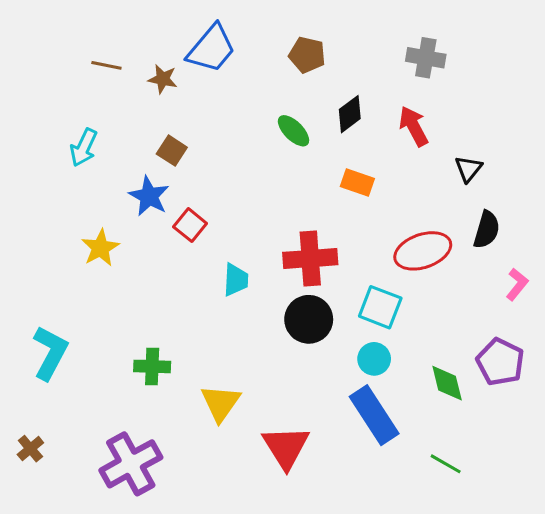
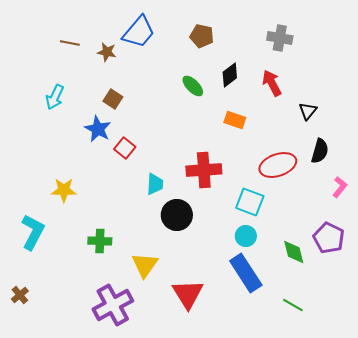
yellow star: (100, 248) -> (64, 190), moved, turned 30
black circle: (309, 319) -> (177, 215), moved
purple cross: (131, 464) -> (113, 305), moved

